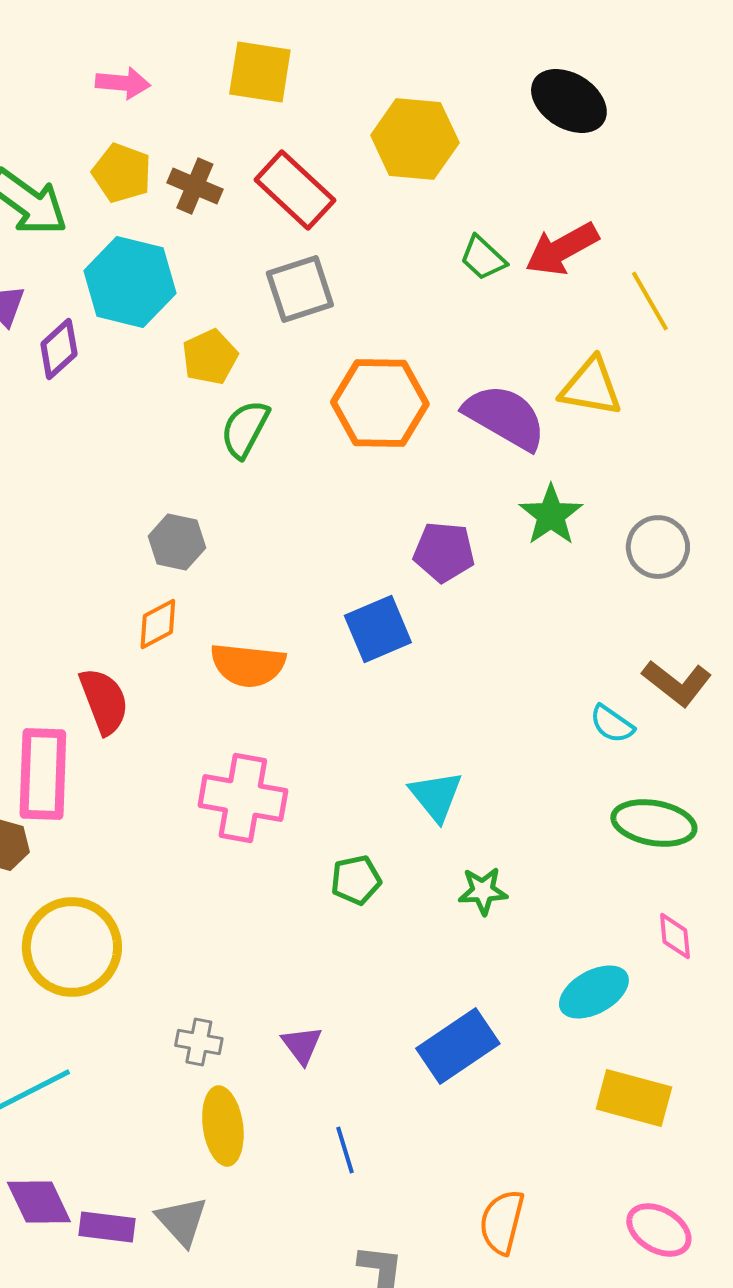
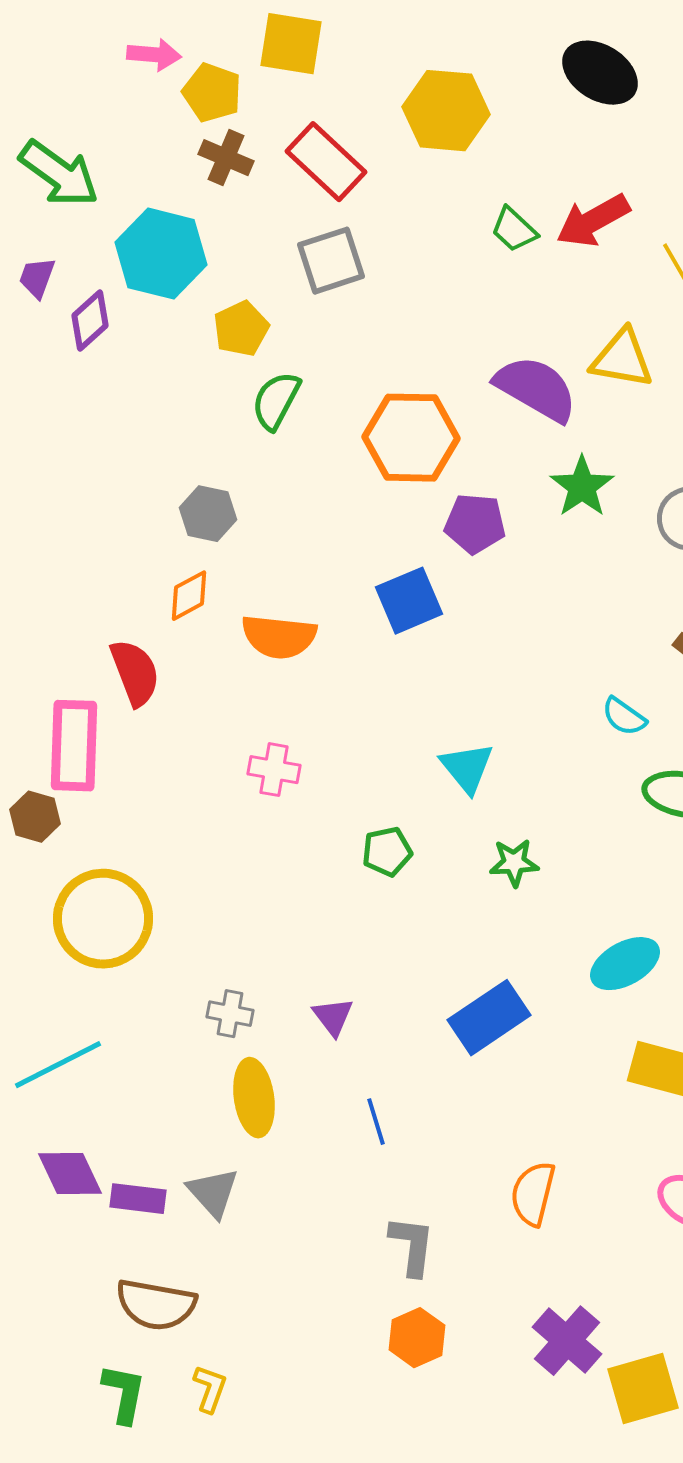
yellow pentagon: (122, 173) -> (212, 93), moved
orange hexagon: (380, 403) -> (411, 438), moved
cyan semicircle: (612, 724) -> (624, 717), moved
pink cross: (243, 798) -> (274, 770), size x0.6

